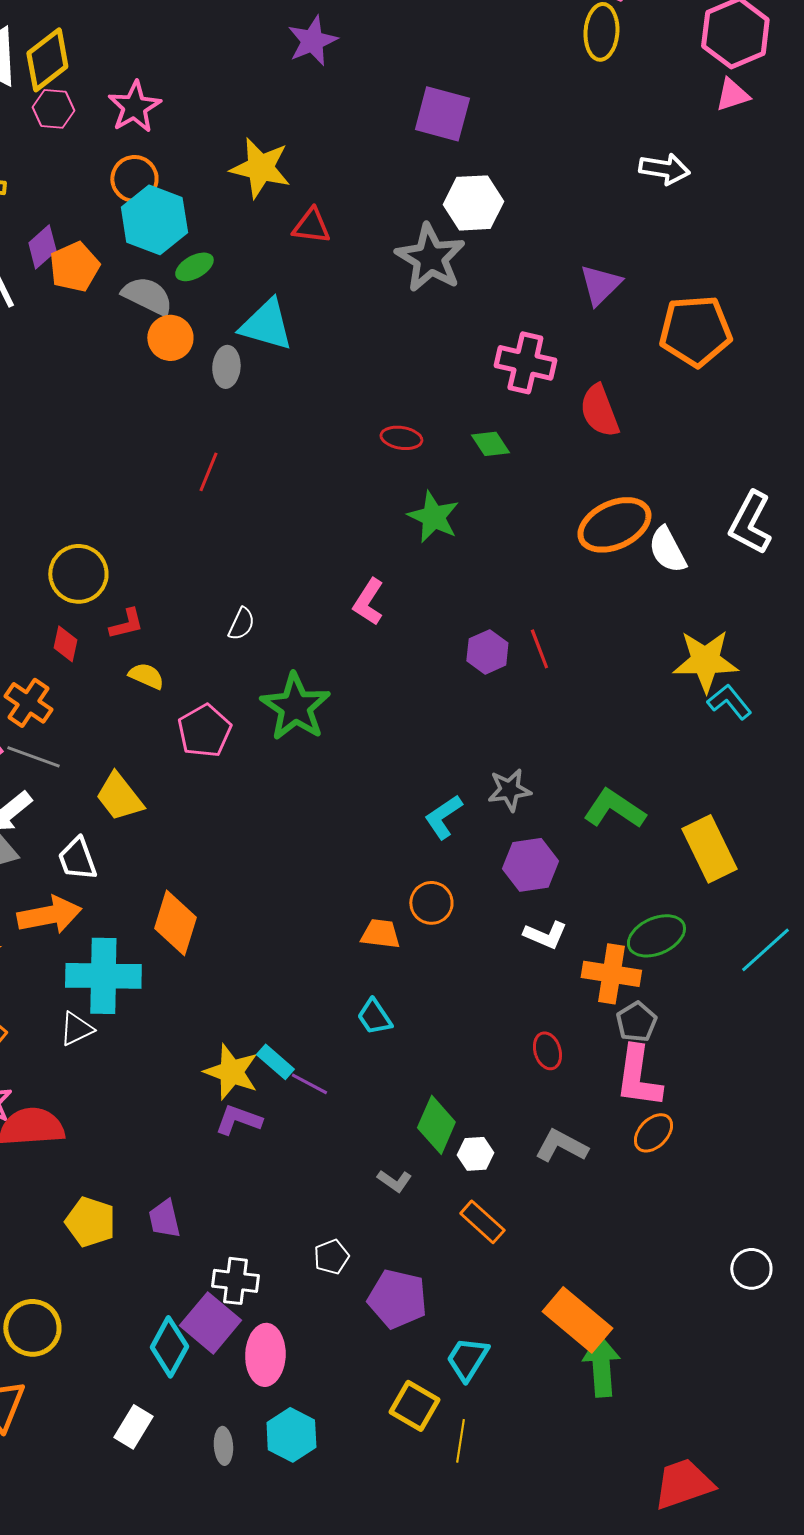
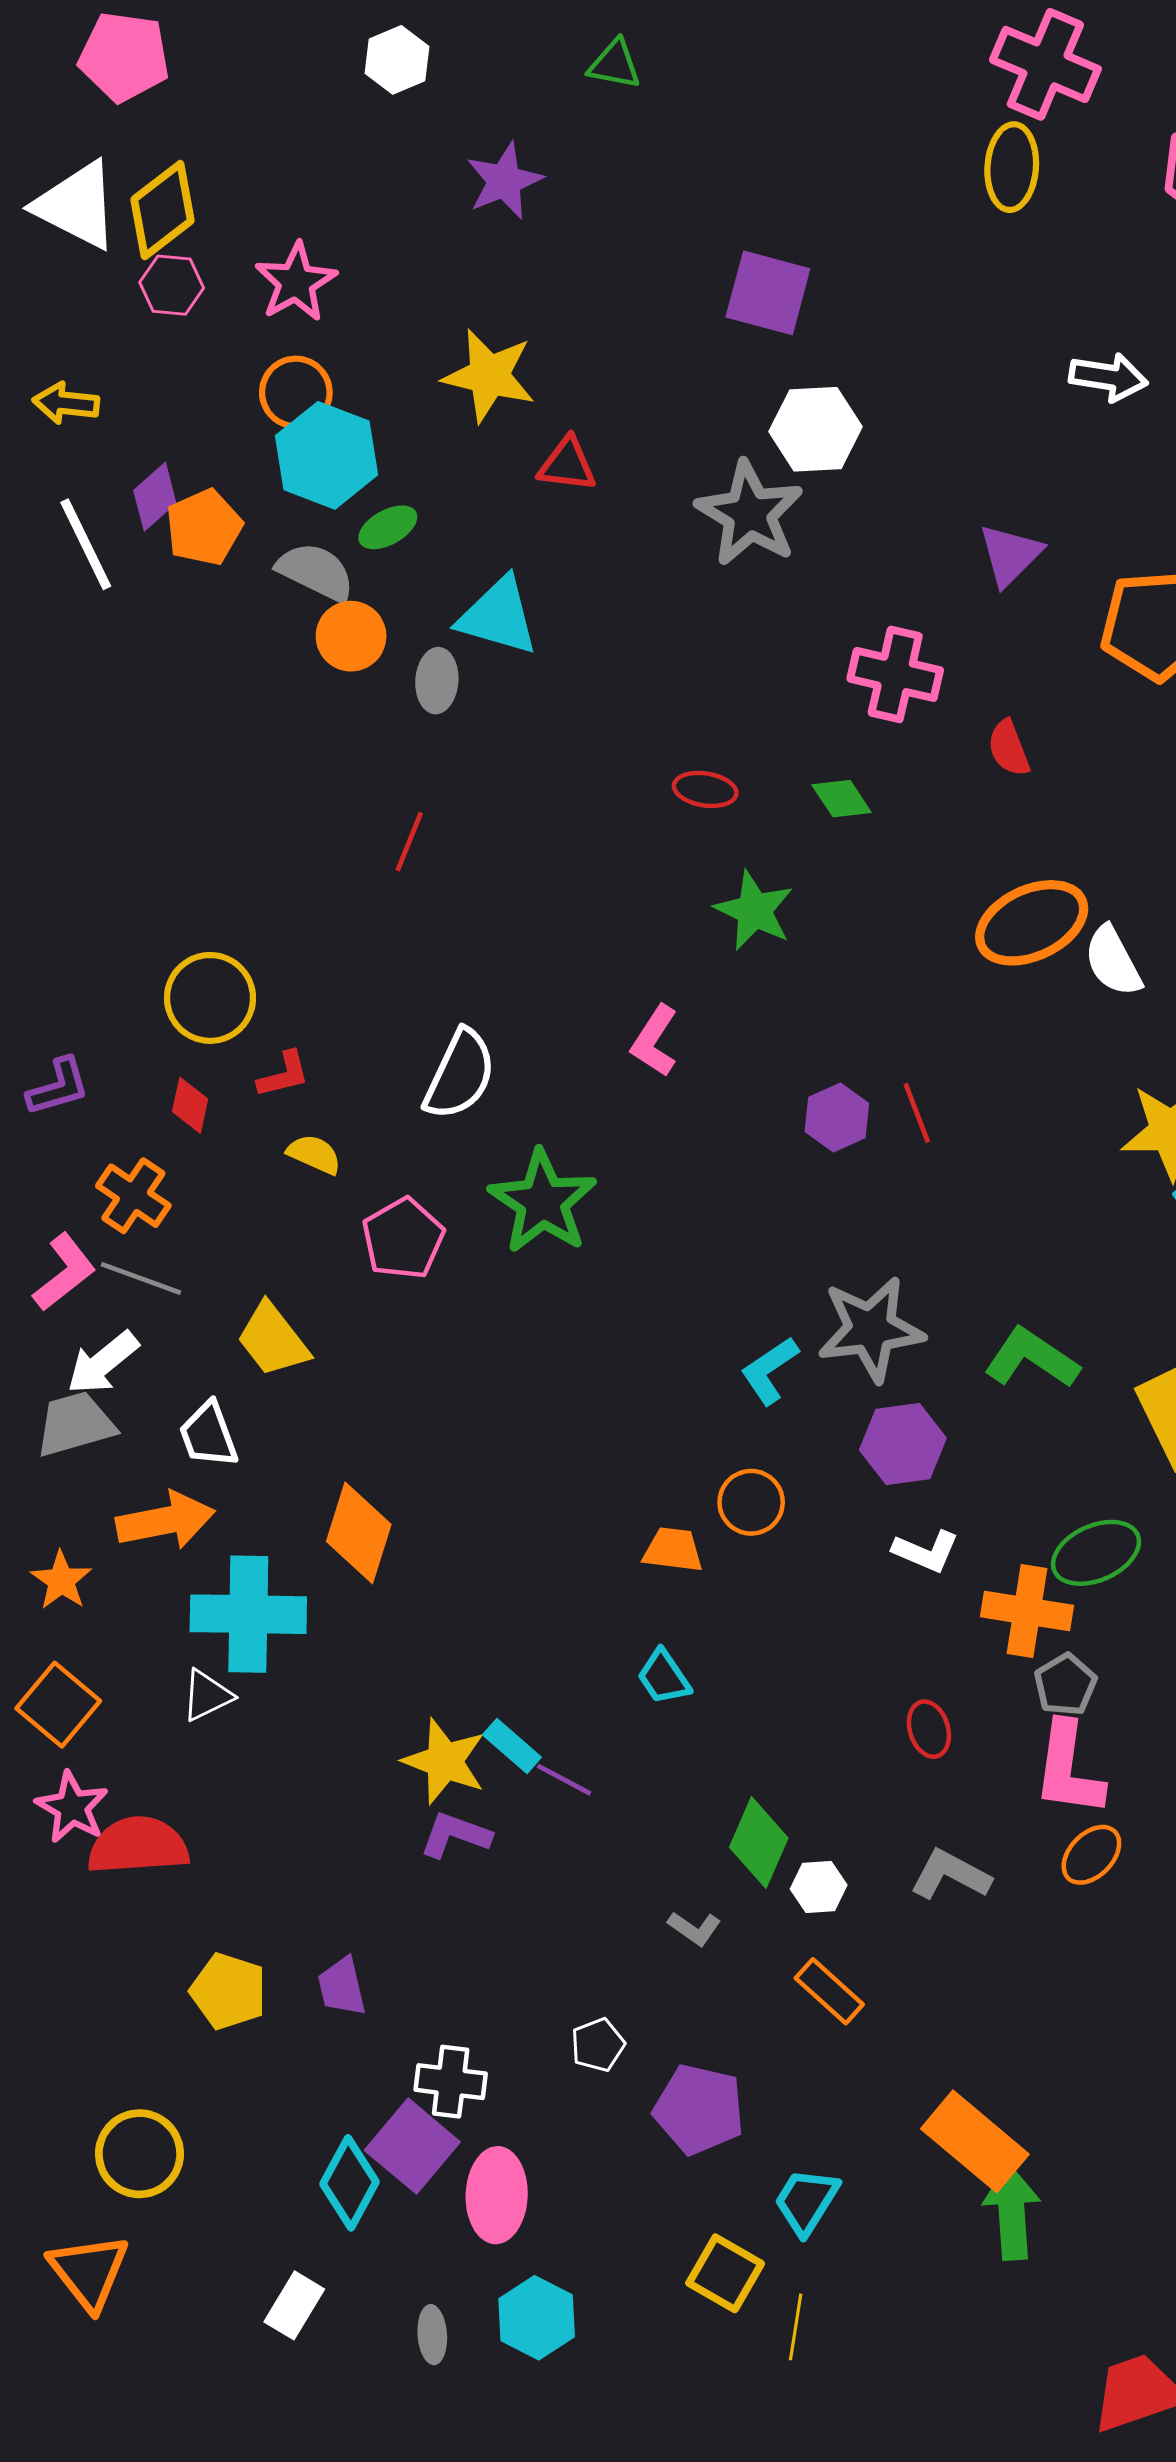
purple star: (312, 41) -> (504, 181), moved
red semicircle: (599, 411) -> (1009, 748), size x0.7
white semicircle: (241, 624) -> (460, 1075), size x1.8
gray star: (509, 790) -> (871, 1329), size x1.6

